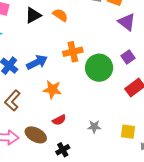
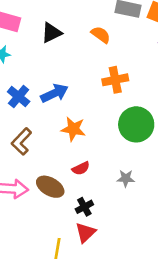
orange semicircle: (60, 15) -> (101, 35), moved
orange cross: (73, 52) -> (115, 80), moved
green circle: (99, 68) -> (136, 124), moved

